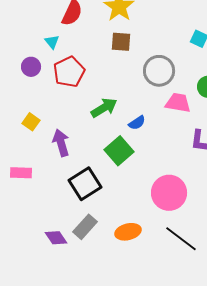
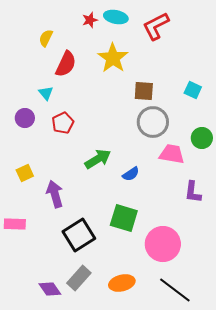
brown square: (121, 42) -> (144, 91), moved
red pentagon: (69, 72) -> (63, 123), size x0.7
yellow square: (31, 122) -> (25, 173), turned 30
green square: (119, 151) -> (124, 218), moved, turned -32

